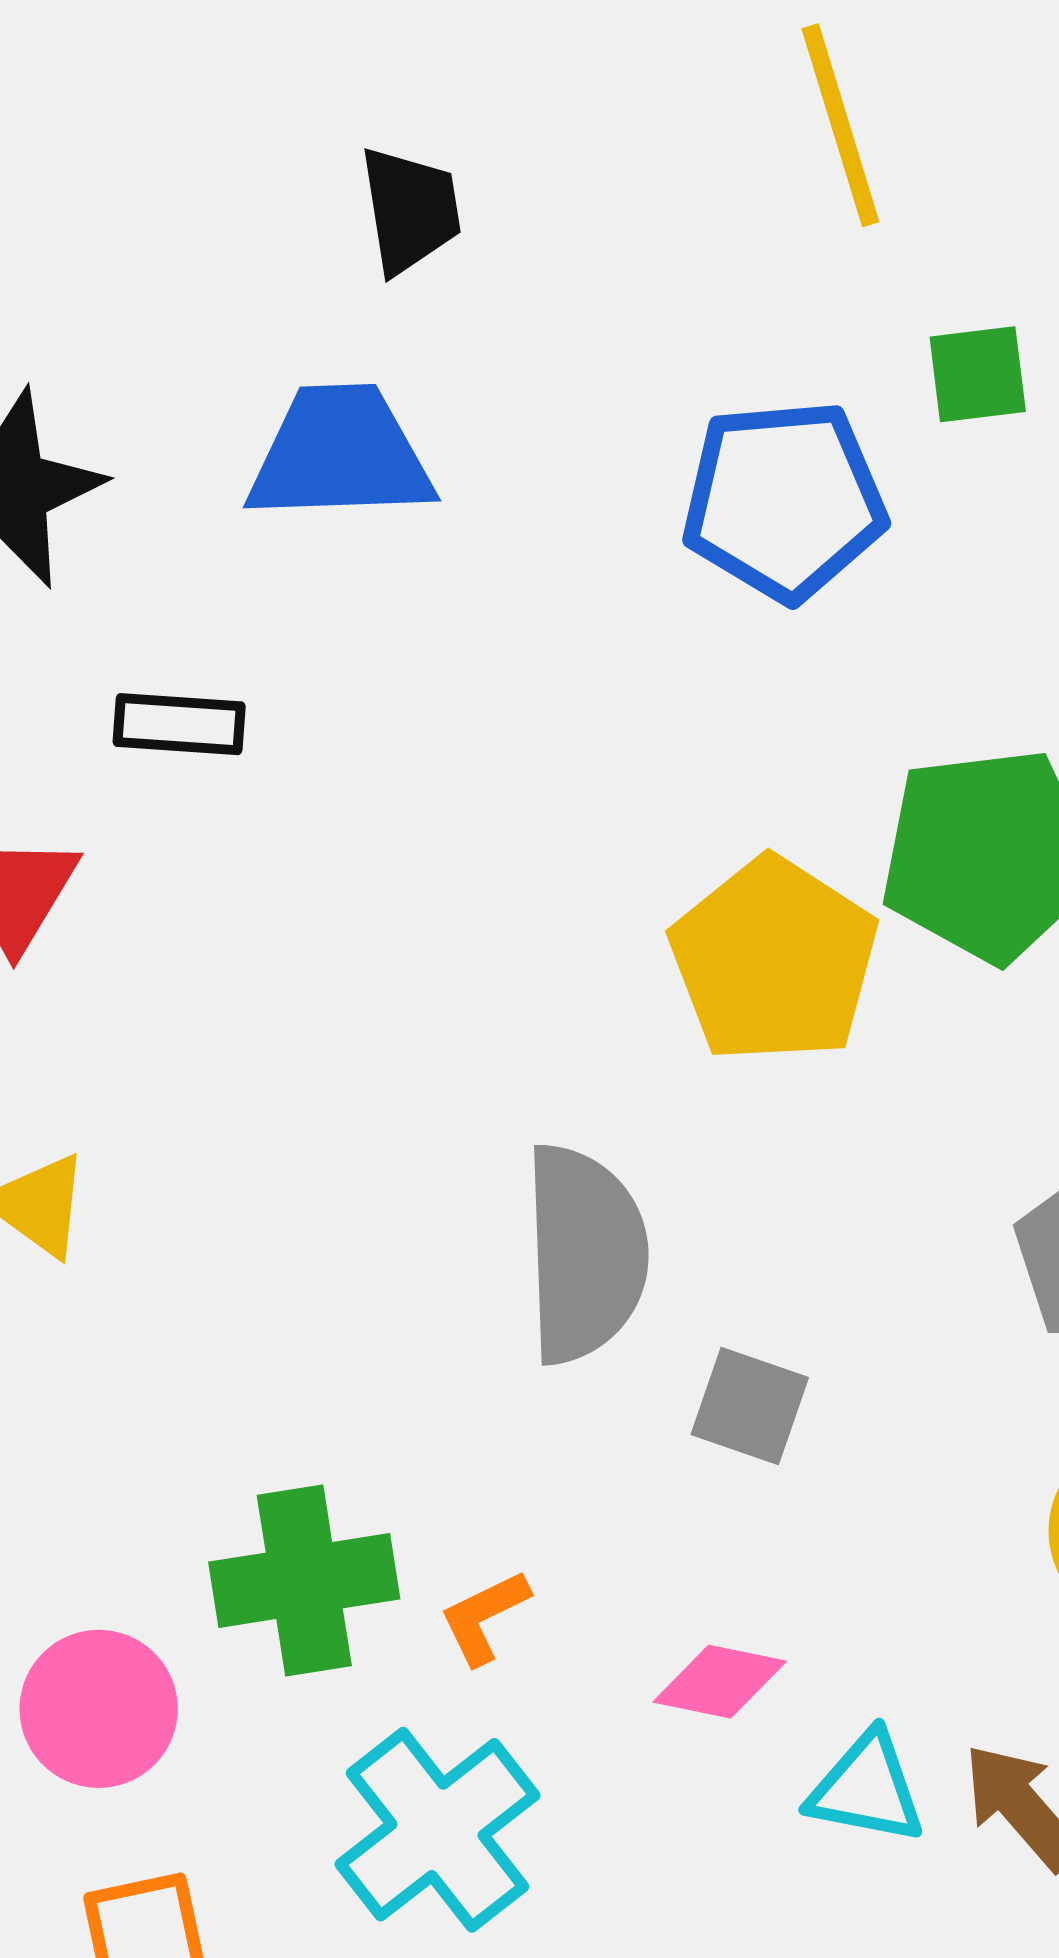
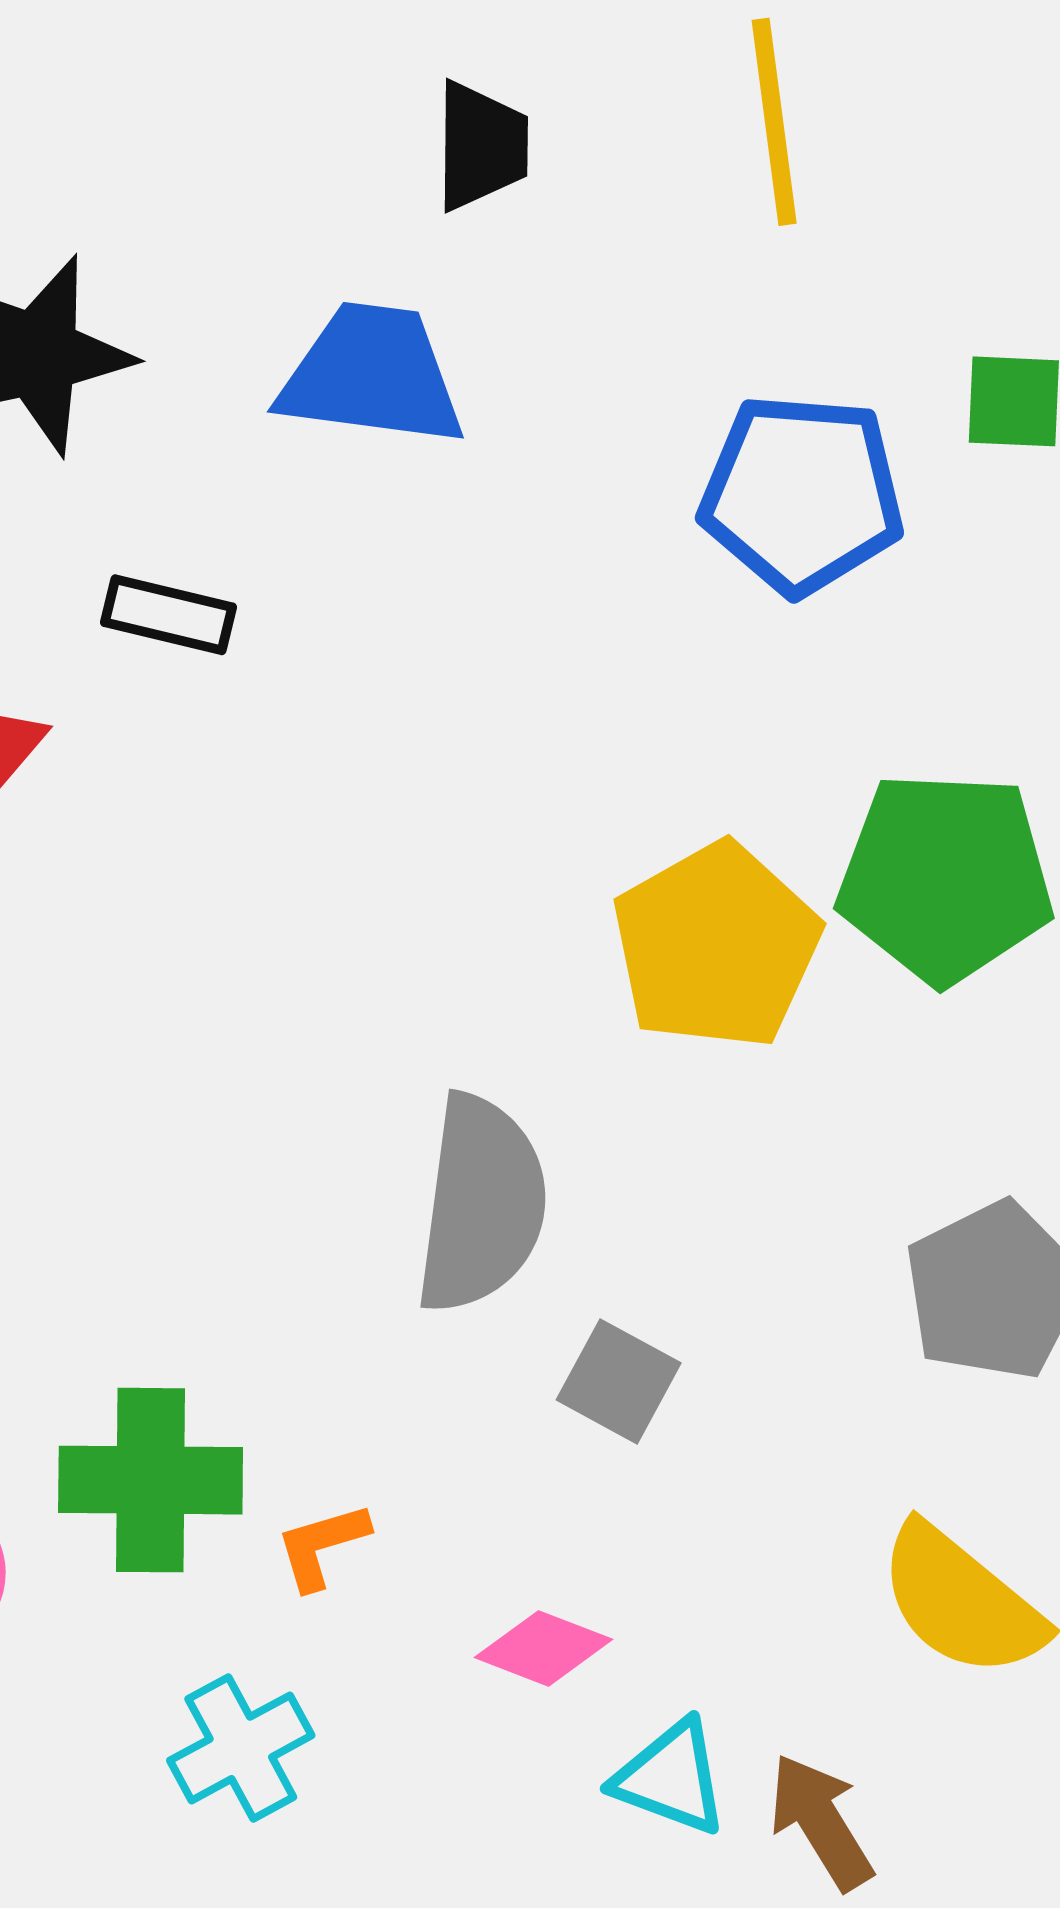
yellow line: (840, 125) -> (774, 122), moved
cyan cross: (437, 1830) -> (241, 1748), size x0.7

